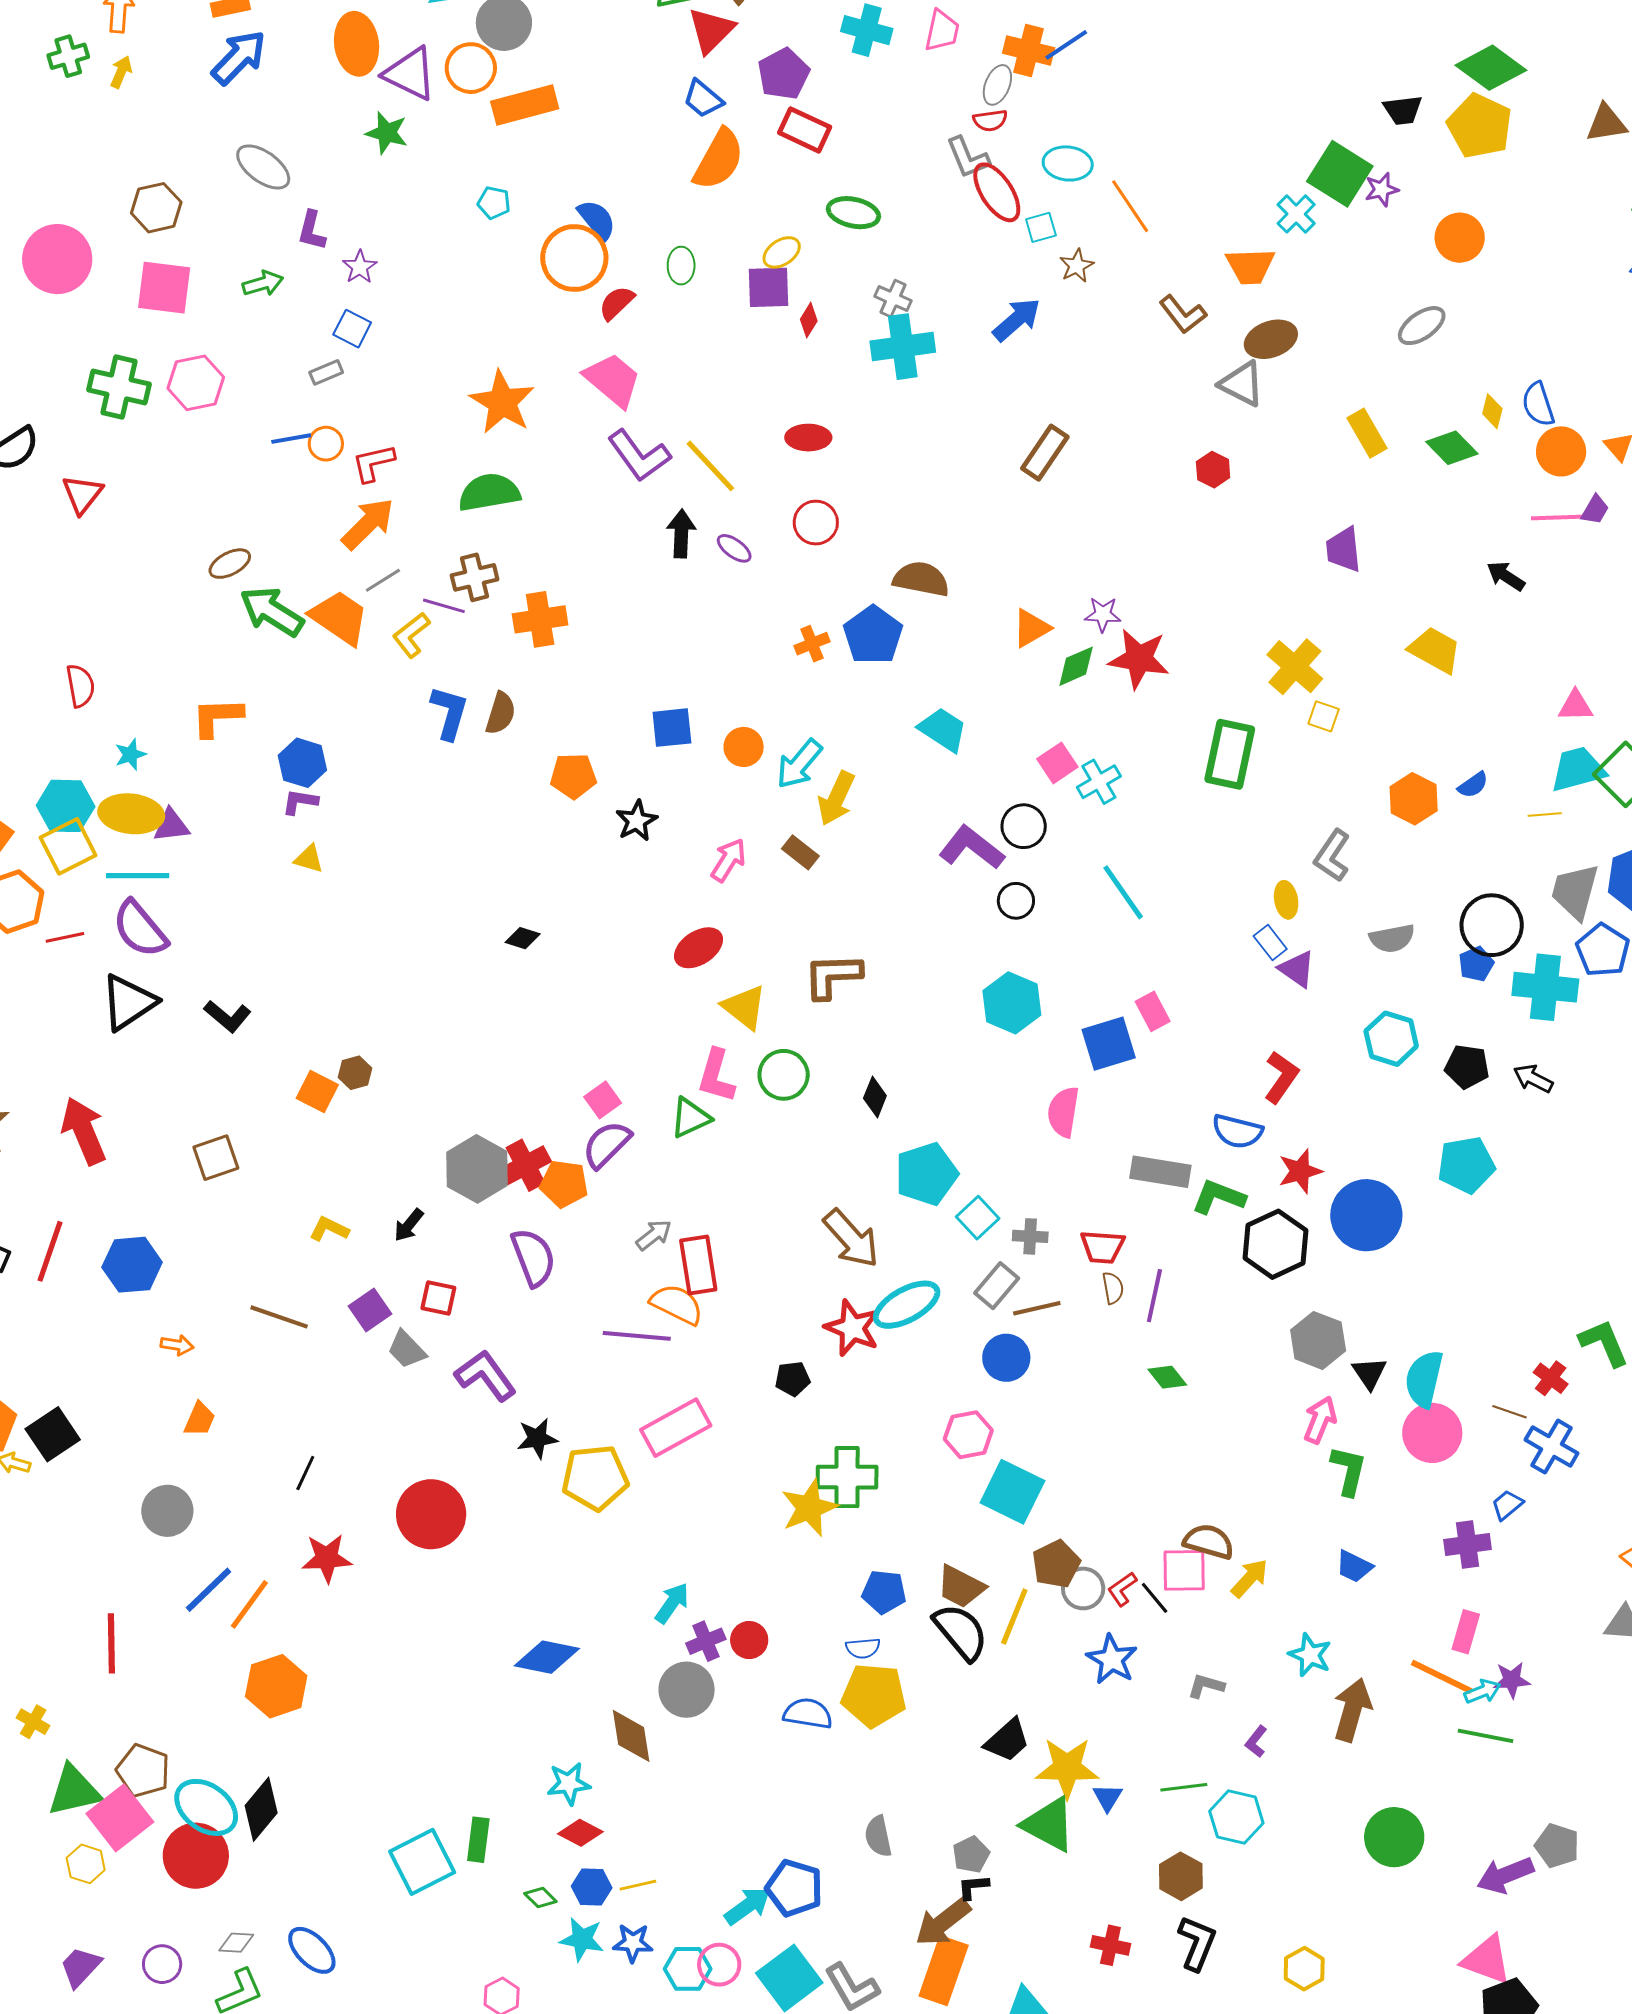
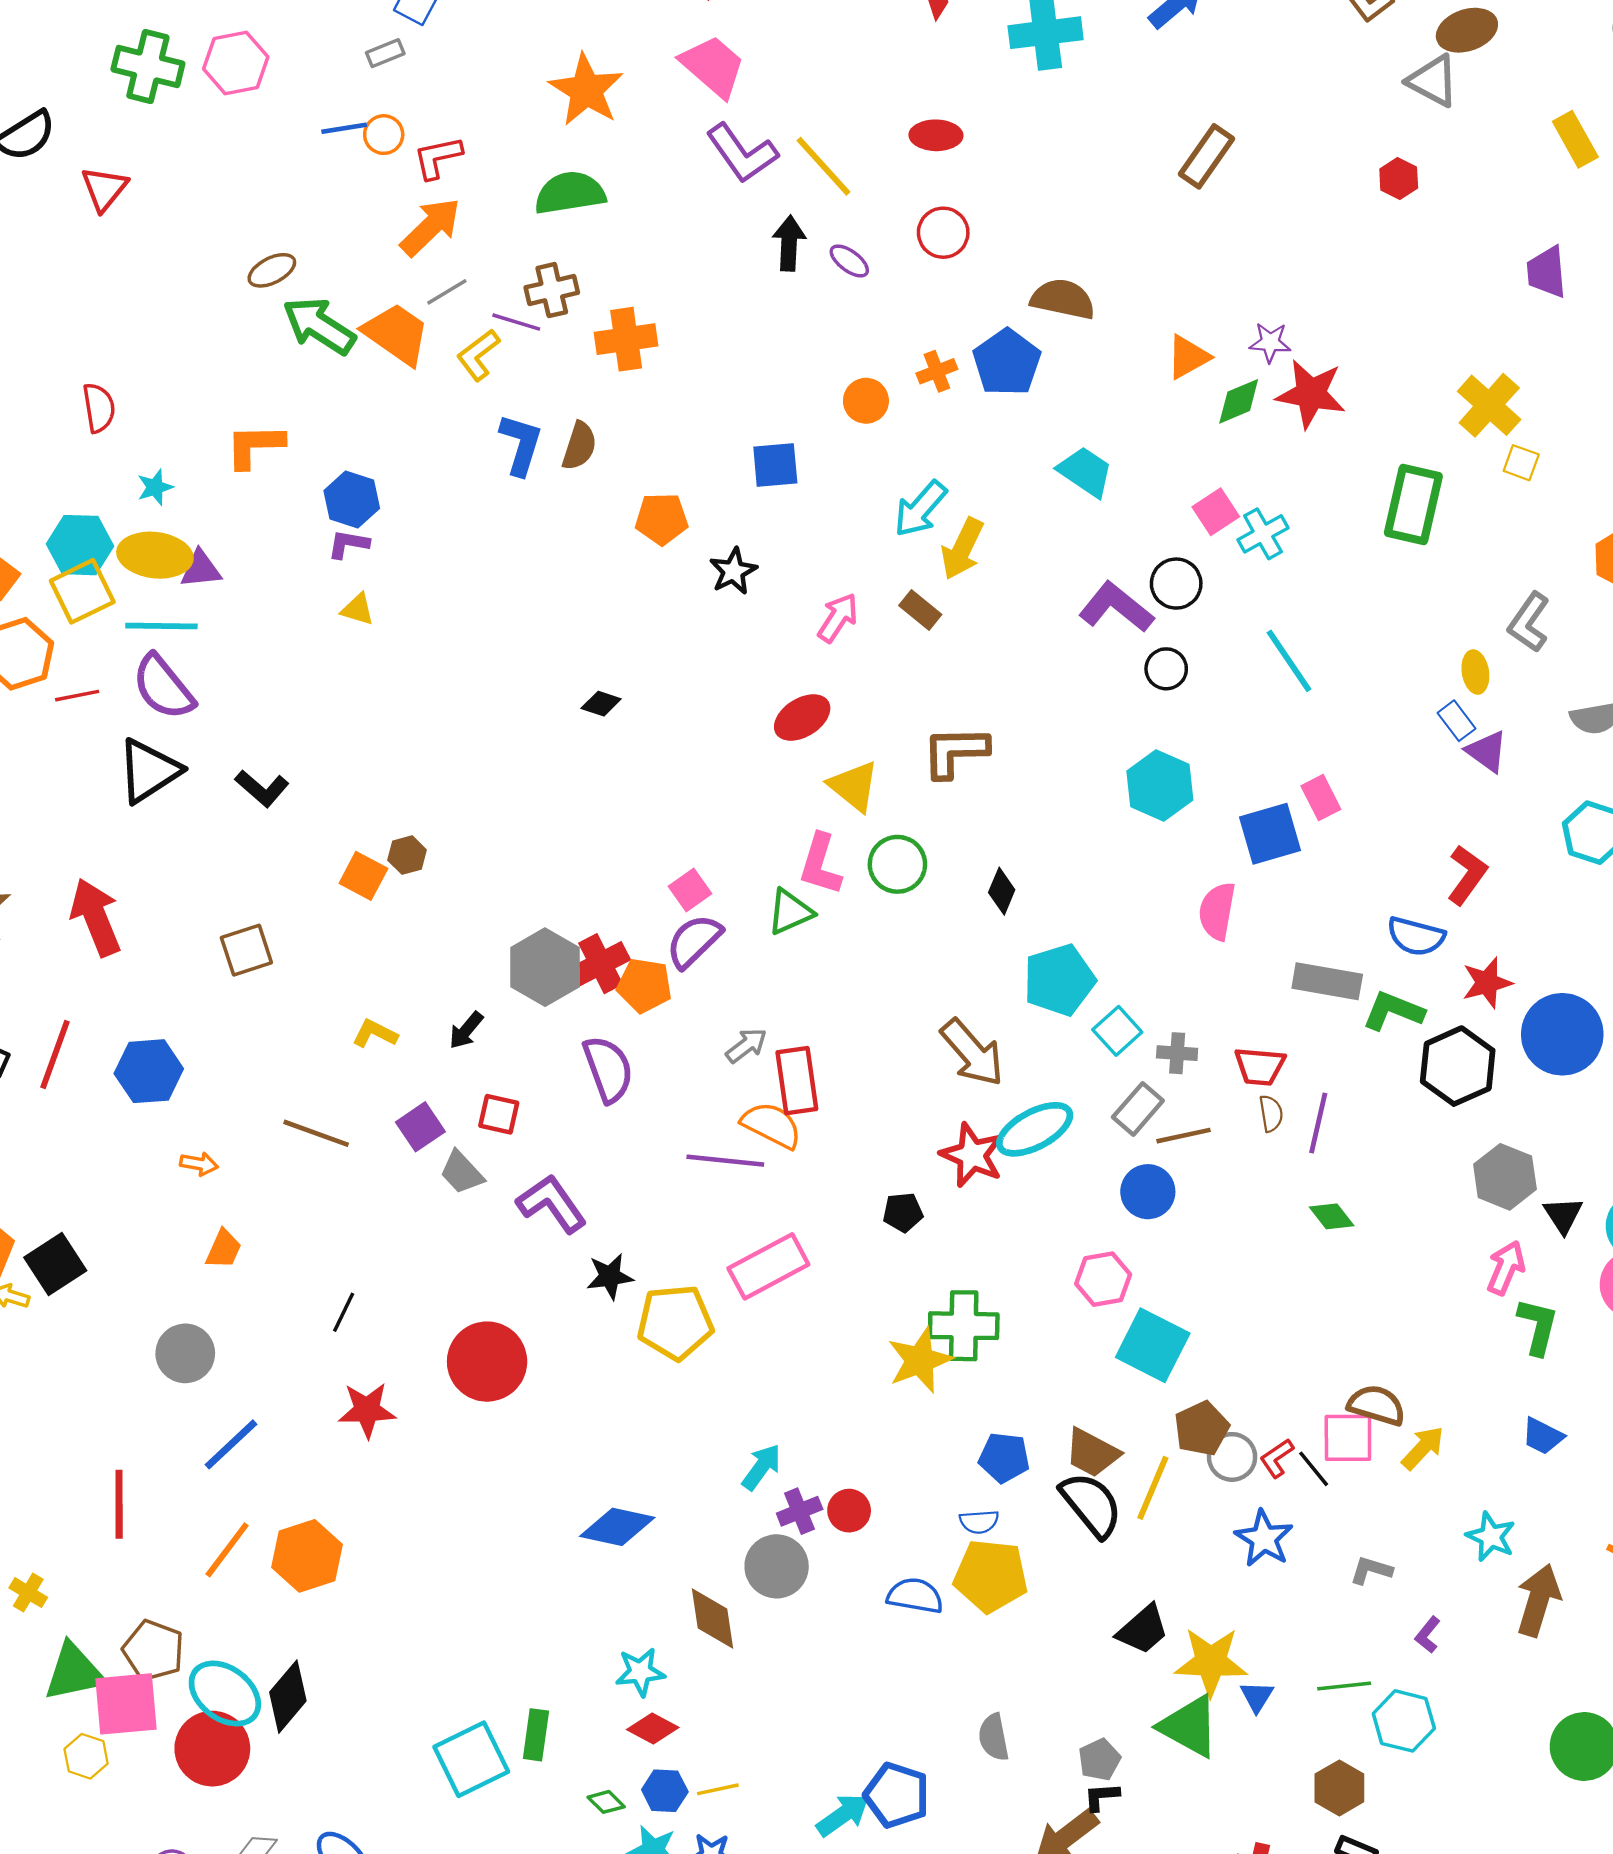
orange circle: (744, 747) -> (866, 401), moved
orange line: (249, 1604) -> (227, 1550), moved
pink square: (120, 1818) -> (126, 1704), turned 32

